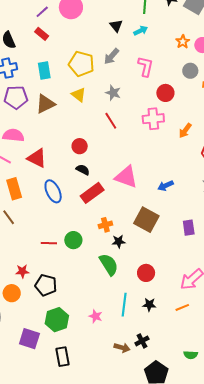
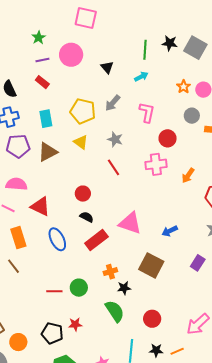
purple line: (42, 12) -> (42, 60), turned 32
black triangle: (116, 26) -> (107, 67), moved
purple rectangle: (189, 228) -> (198, 263), moved, turned 42
red star: (22, 271) -> (75, 324), moved
orange line: (182, 307) -> (177, 351), moved

